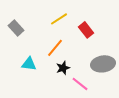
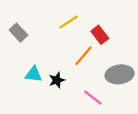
orange line: (55, 48) -> (84, 56), moved
black star: (63, 68) -> (57, 80), moved

